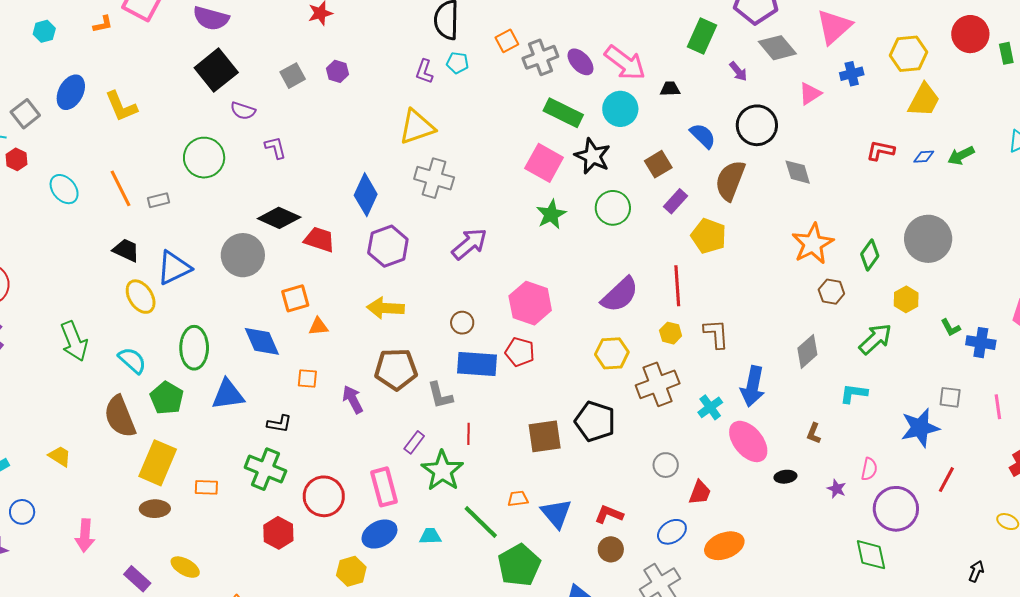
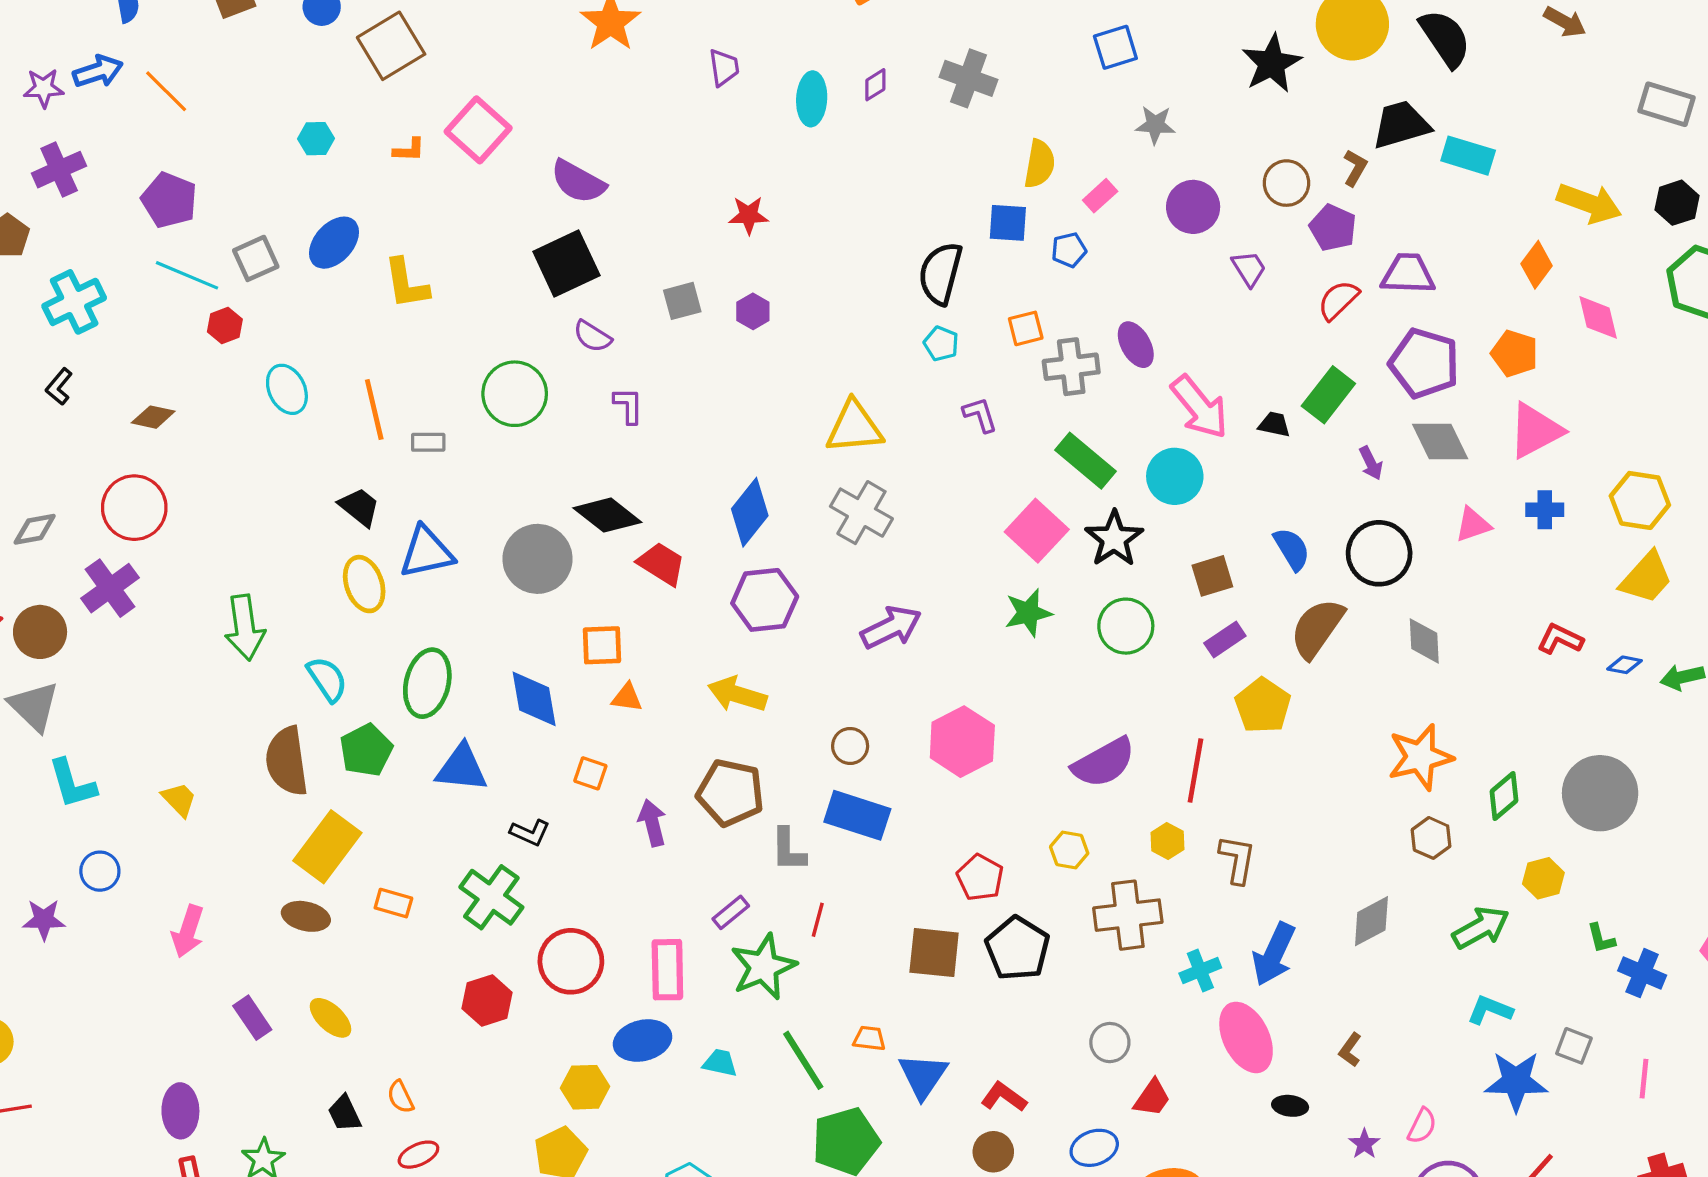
purple ellipse: (580, 62) -> (1136, 345), moved
purple L-shape: (424, 71) -> (980, 415), moved, turned 130
black trapezoid: (670, 89) -> (1274, 424), moved
red pentagon: (520, 352) -> (980, 878), moved
yellow hexagon: (612, 353) -> (1069, 850), size x0.7
cyan L-shape: (854, 394) -> (1490, 1010), moved

